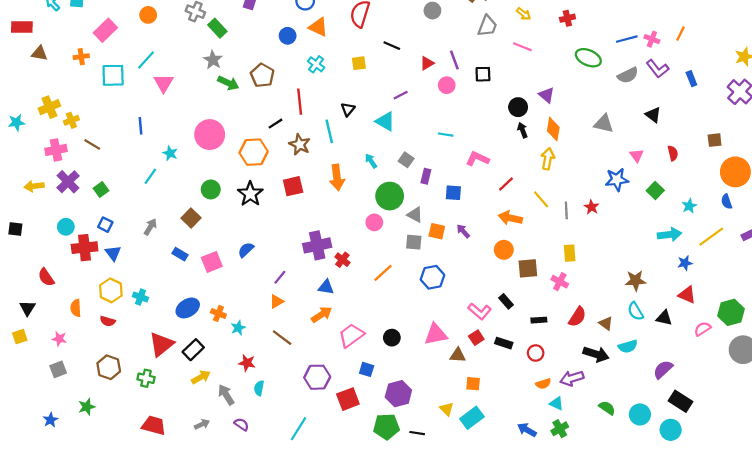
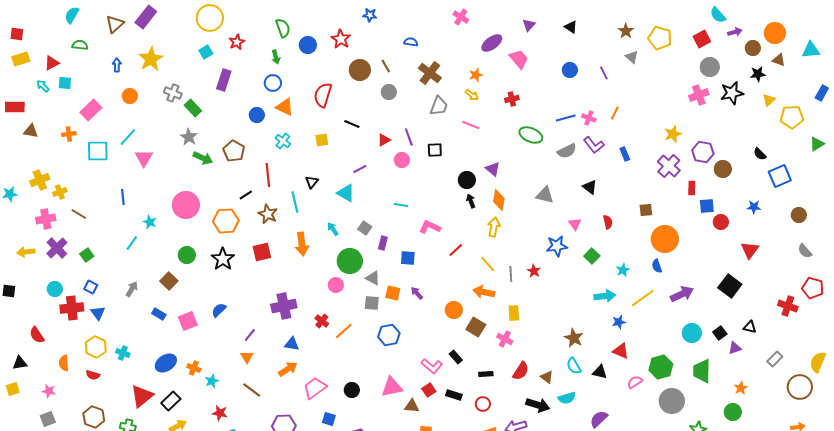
orange arrow: (510, 218) -> (484, 292), moved
red cross: (342, 260) -> (322, 321), moved
brown square: (528, 268) -> (476, 327), turned 36
brown star: (636, 281) -> (574, 338), turned 30
orange triangle: (277, 301) -> (247, 357), turned -32
black triangle: (27, 308) -> (20, 363), turned 49

